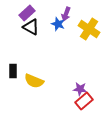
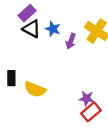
purple arrow: (66, 14) -> (71, 41), moved
blue star: (58, 24) -> (53, 29), moved

